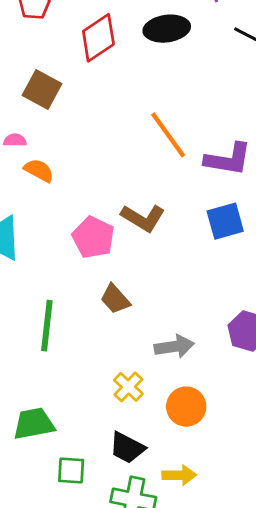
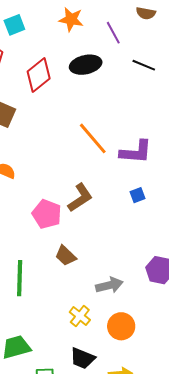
brown L-shape: (143, 218) -> (80, 198), turned -60
blue square: (225, 221) -> (138, 195), size x0.6

